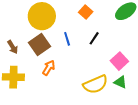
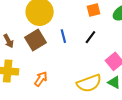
orange square: (86, 12) -> (94, 10), moved, turned 32
orange arrow: (49, 68) -> (41, 79), moved

